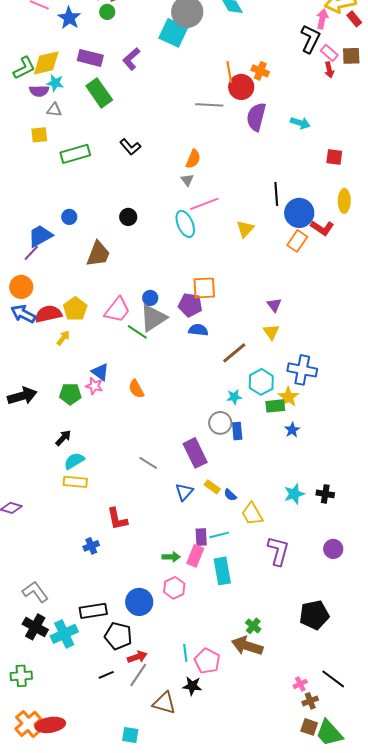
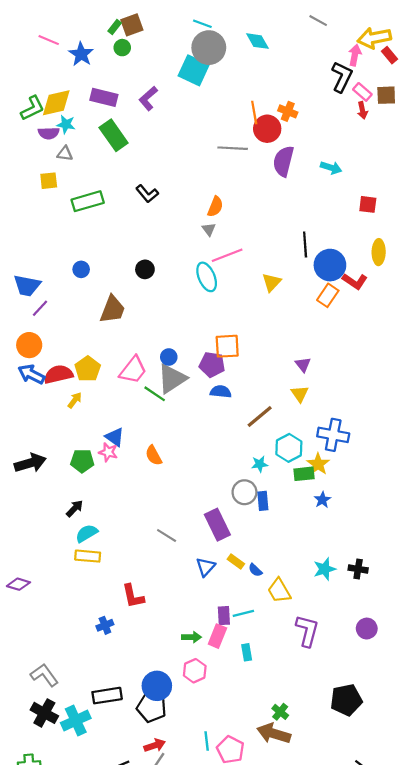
blue trapezoid: (40, 236) -> (27, 286), moved, turned -140
cyan rectangle: (222, 571) -> (247, 652), size x0.6
black pentagon: (118, 636) -> (151, 707), moved

